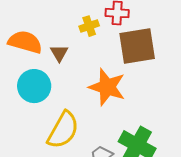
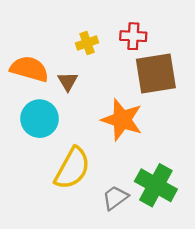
yellow cross: (89, 26) -> (87, 43), moved

